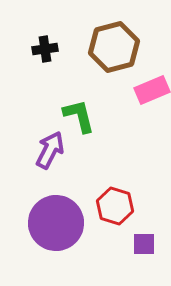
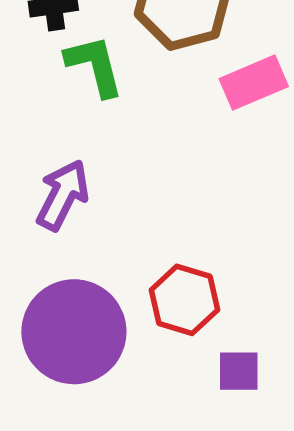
green L-shape: (79, 116) -> (95, 66), moved

